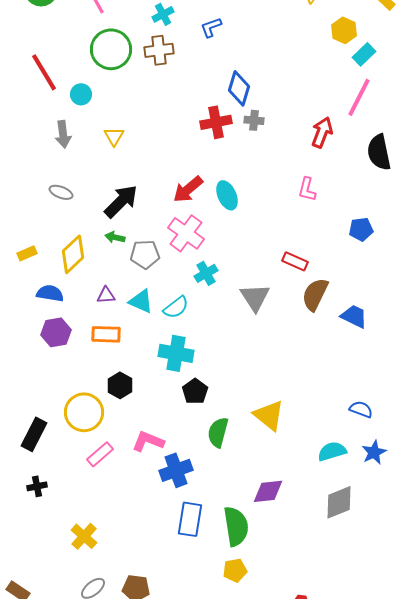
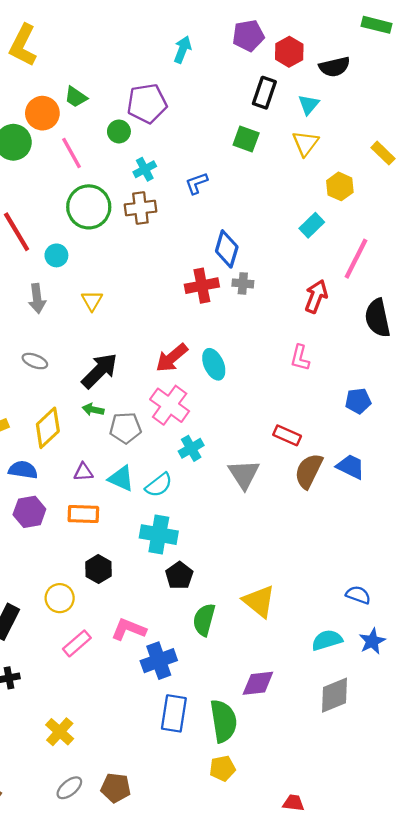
cyan rectangle: (364, 54) -> (312, 225), moved
blue trapezoid: (354, 316) -> (351, 467), moved
yellow circle: (84, 412) -> (60, 598), size x0.7

